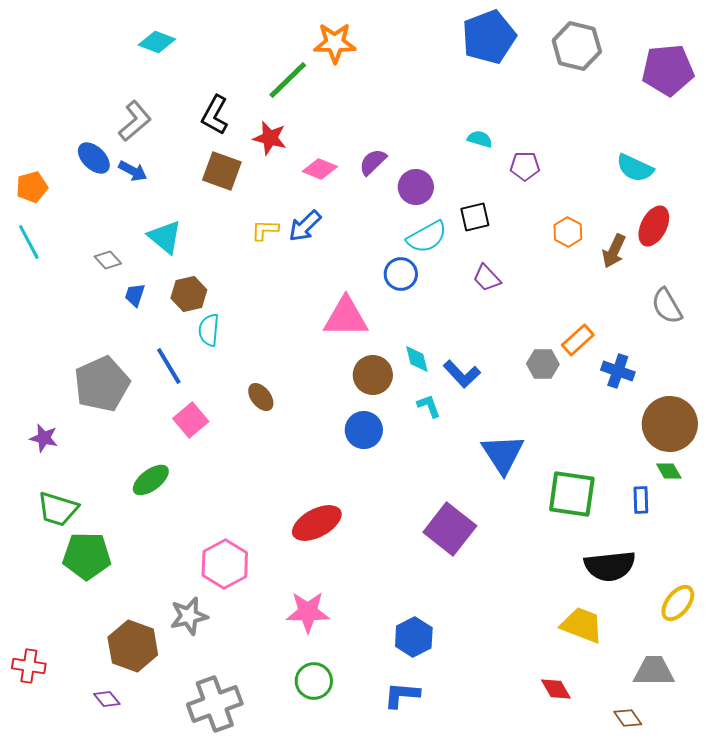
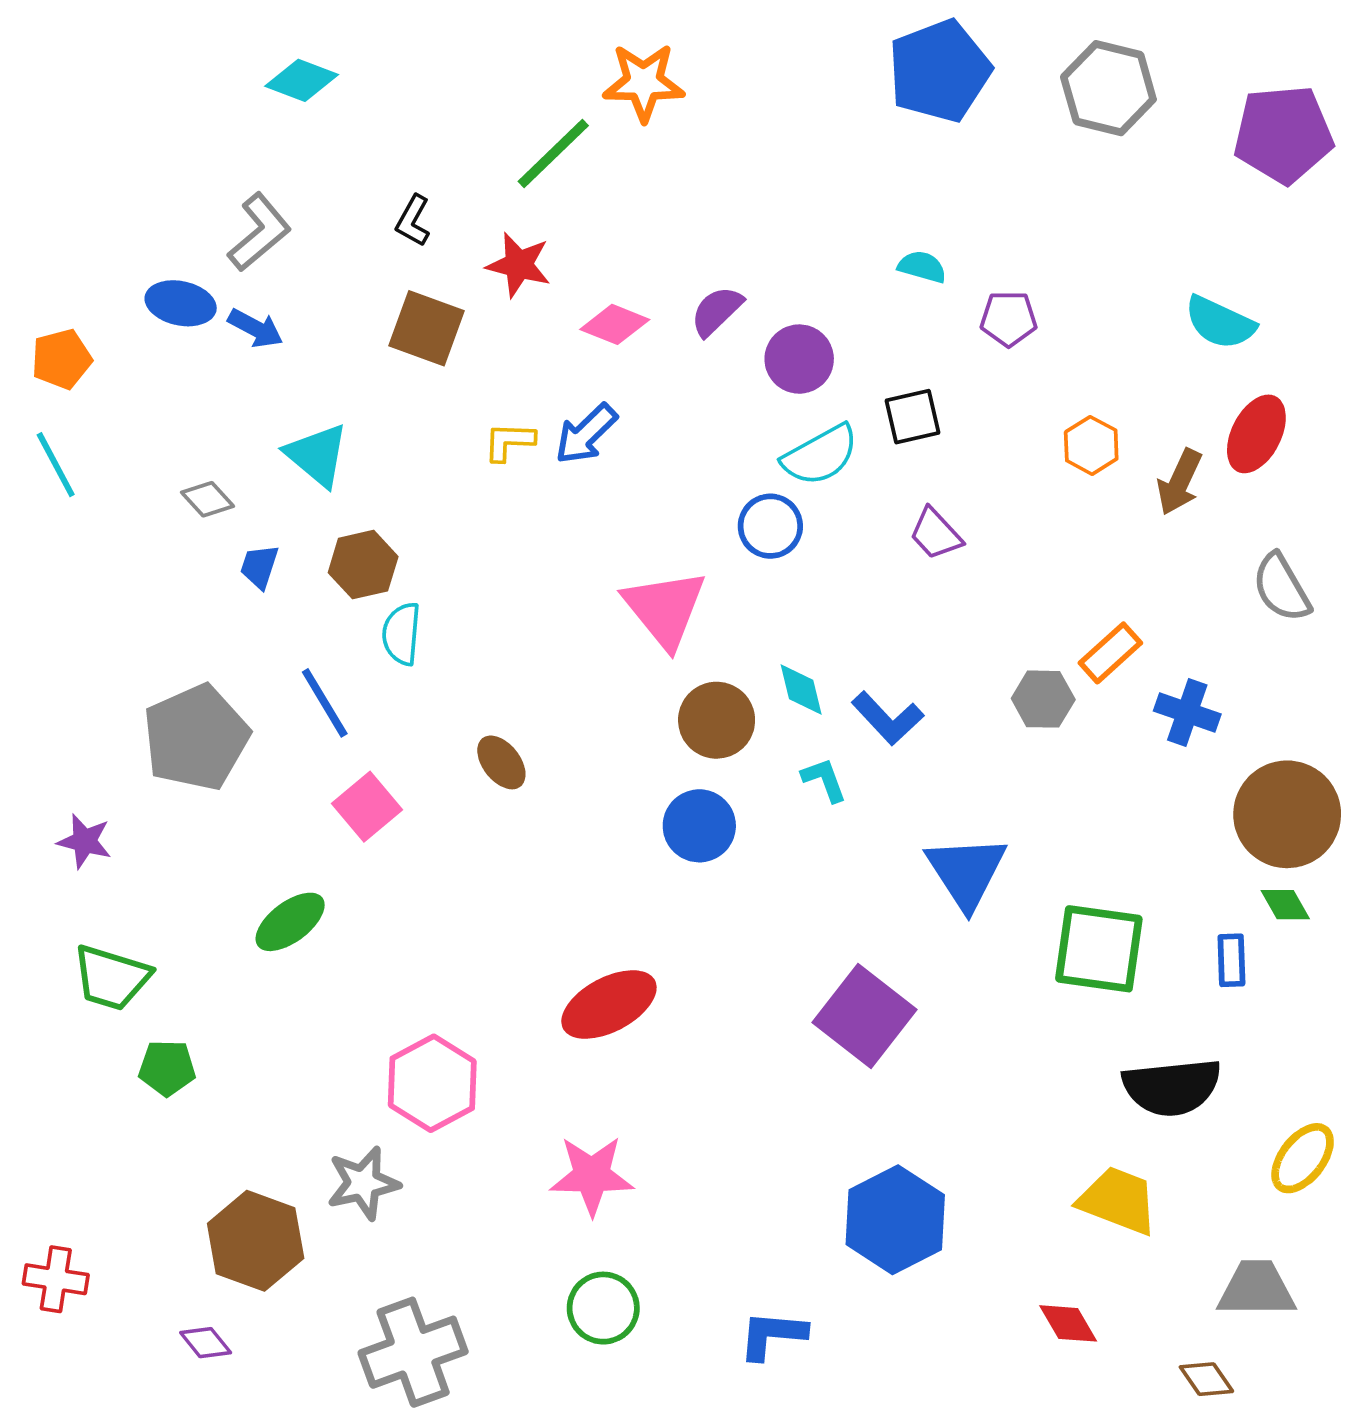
black L-shape: (215, 115) -> (413, 221), size x0.7
blue ellipse: (94, 158) -> (181, 303), turned -32
pink triangle: (346, 317) -> (665, 609), turned 51
green pentagon: (87, 556) -> (167, 1068), size x0.6
blue hexagon: (414, 637) -> (895, 1220), moved, size x1.4

